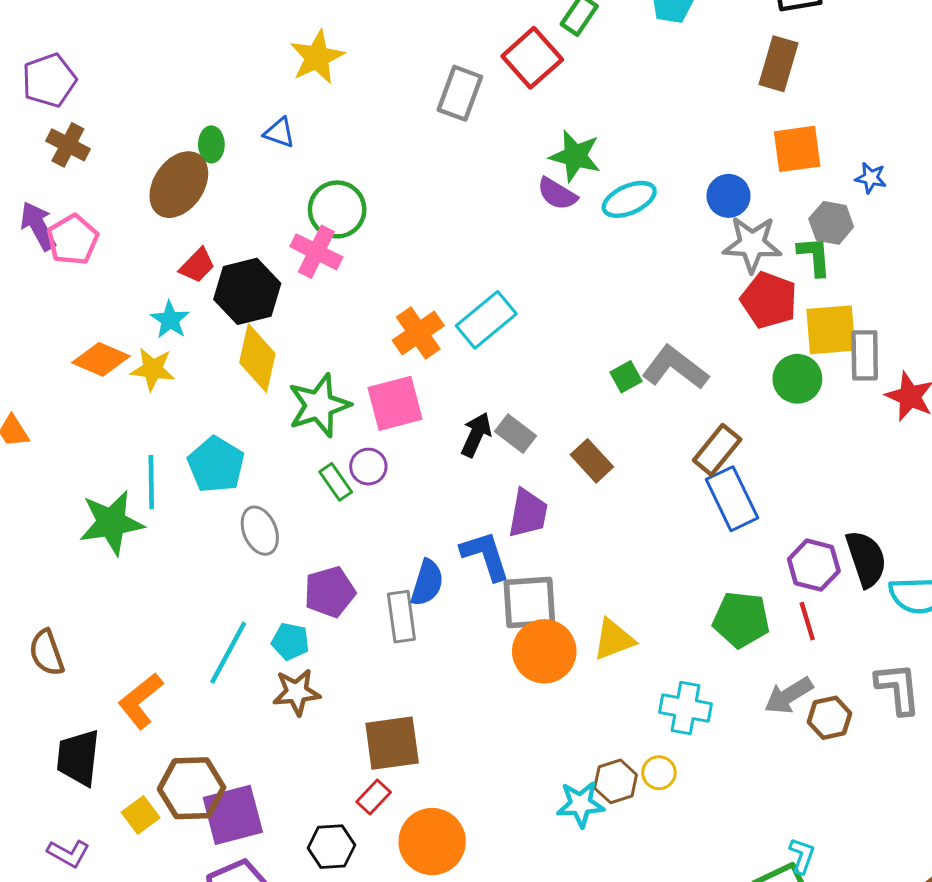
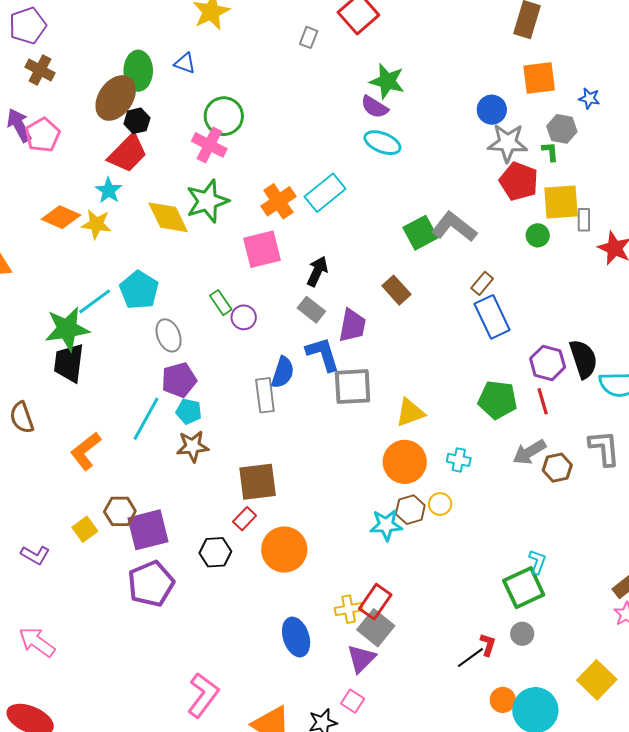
gray rectangle: (460, 93) -> (309, 37), size x0.6
green ellipse: (211, 144) -> (138, 71), size x1.6
cyan ellipse: (629, 199) -> (382, 143), moved, turned 45
green L-shape: (814, 256) -> (550, 152), size x0.7
red trapezoid: (197, 265) -> (128, 153), size x1.6
black hexagon: (247, 291) -> (137, 121), moved, size x0.6
gray rectangle: (865, 355) -> (584, 220), size x0.7
yellow diamond: (257, 358) -> (168, 217), turned -39
green square: (626, 377) -> (420, 233), size x1.6
green circle: (797, 379) -> (538, 235), size x0.7
green star: (319, 405) -> (207, 201), moved
gray rectangle: (516, 434) -> (311, 310), moved
brown rectangle: (717, 450) -> (482, 283), size x0.7
purple circle: (368, 467) -> (244, 317), moved
cyan line: (151, 482) -> (95, 301), turned 54
purple pentagon: (330, 592) -> (179, 380), moved
orange circle: (544, 651) -> (405, 462), moved
cyan cross: (686, 708) -> (459, 460), size x0.7
black trapezoid: (78, 758) -> (69, 363), moved
brown hexagon: (192, 788) -> (120, 511), size x0.7

